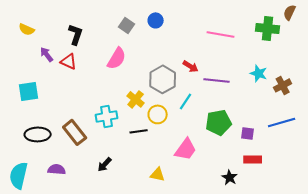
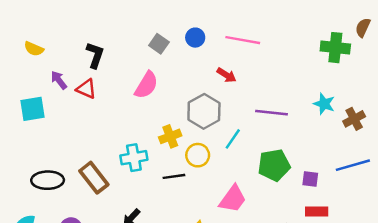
pink line: (221, 34) -> (243, 40), moved
red arrow: (191, 66) -> (226, 75), moved
cyan square: (29, 91) -> (33, 109), moved
yellow cross: (136, 99) -> (170, 136), turned 30

